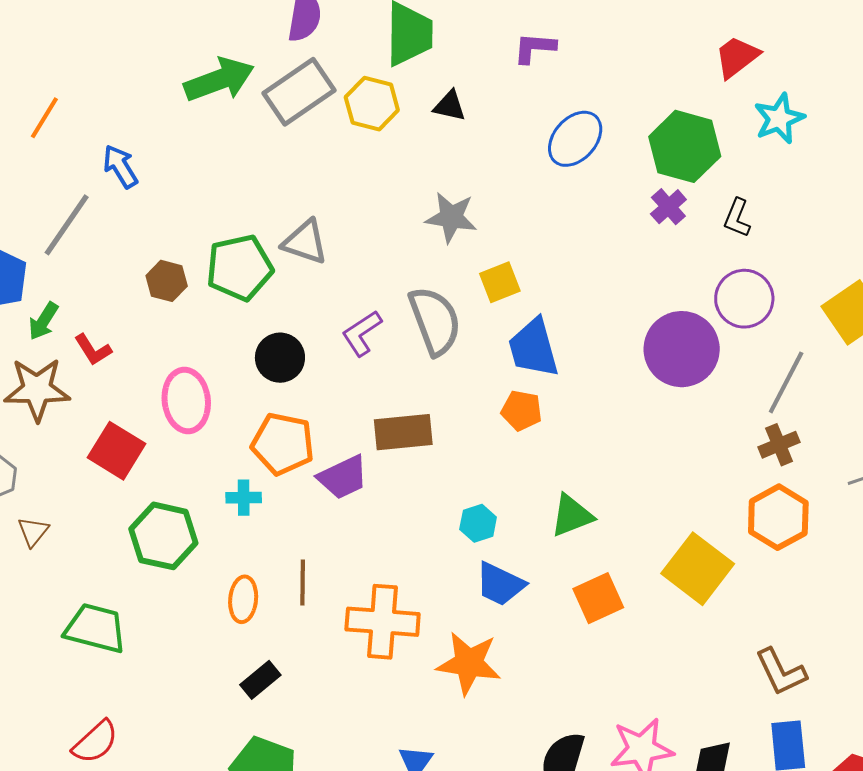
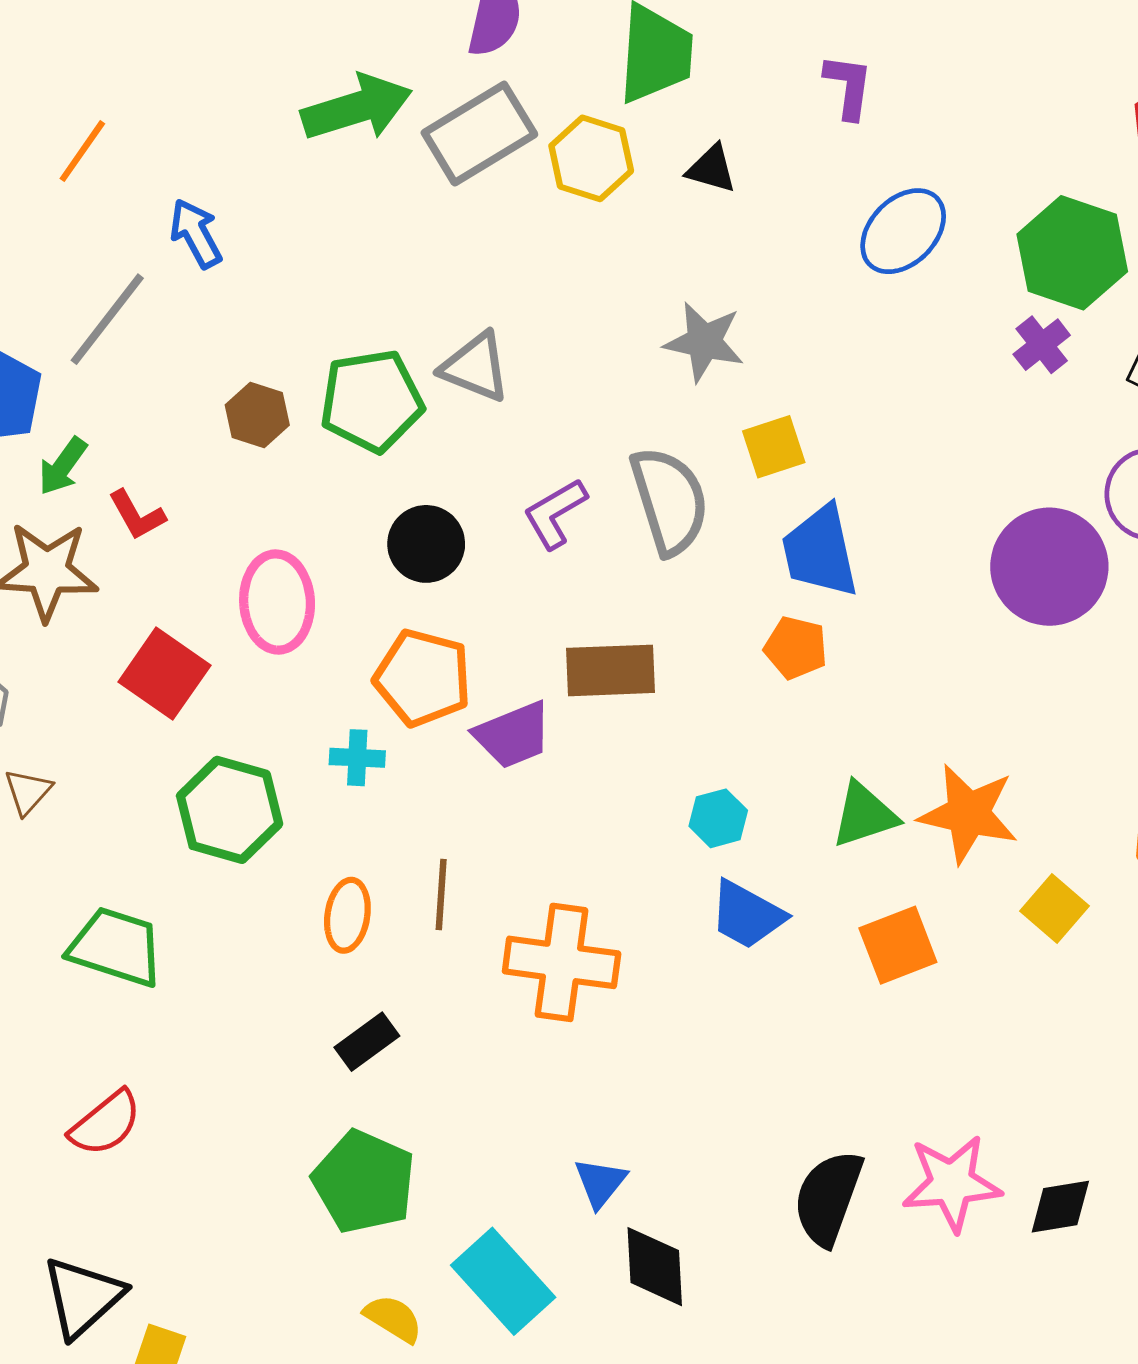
purple L-shape: (535, 48) -> (848, 86), turned 90
yellow square: (698, 569) -> (1055, 908), size x0.6
orange star: (469, 663) -> (968, 814), moved

